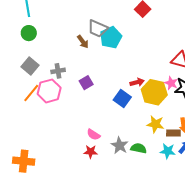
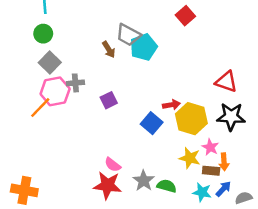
gray square: (30, 66) -> (50, 63), moved
pink star: (171, 83) -> (210, 147), moved
pink hexagon: (49, 91) -> (55, 91), moved
red star: (91, 152) -> (107, 185), size x1.6

